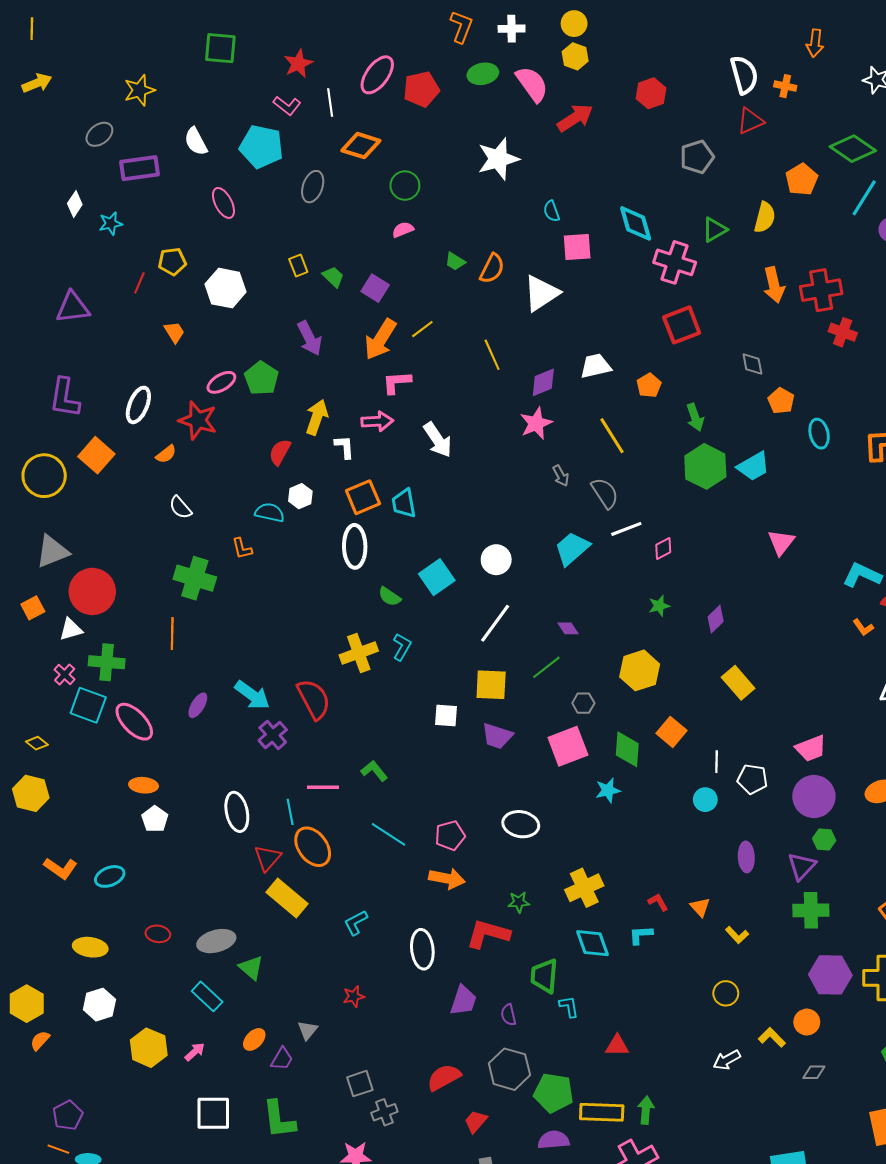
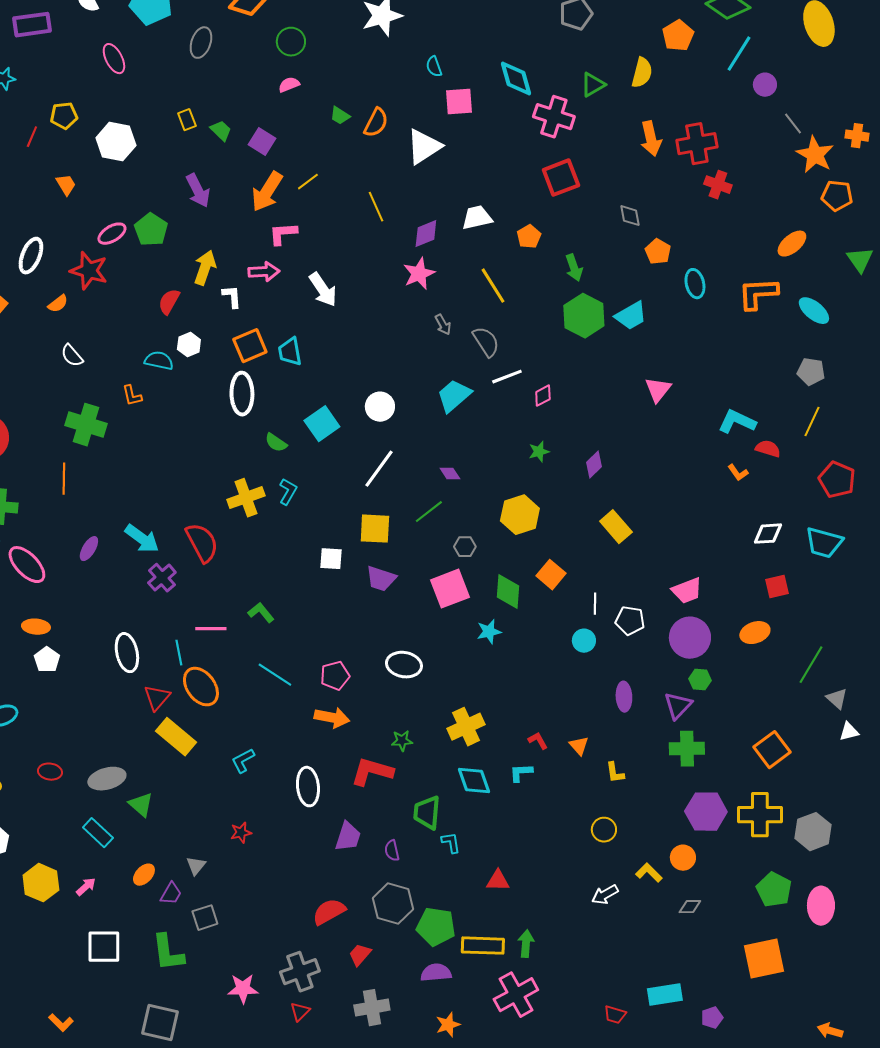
yellow L-shape: (737, 935) -> (615, 773), turned 35
gray square: (360, 1084) -> (205, 918), moved
gray cross: (384, 1112) -> (300, 972), moved, size x1.5

